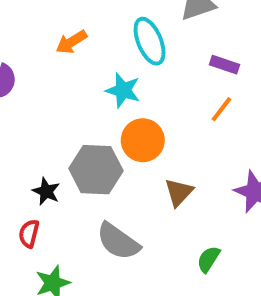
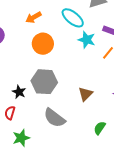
cyan ellipse: (150, 41) -> (73, 18), turned -30
cyan star: (123, 90) -> (87, 40), moved
orange circle: (143, 140) -> (43, 44), moved

